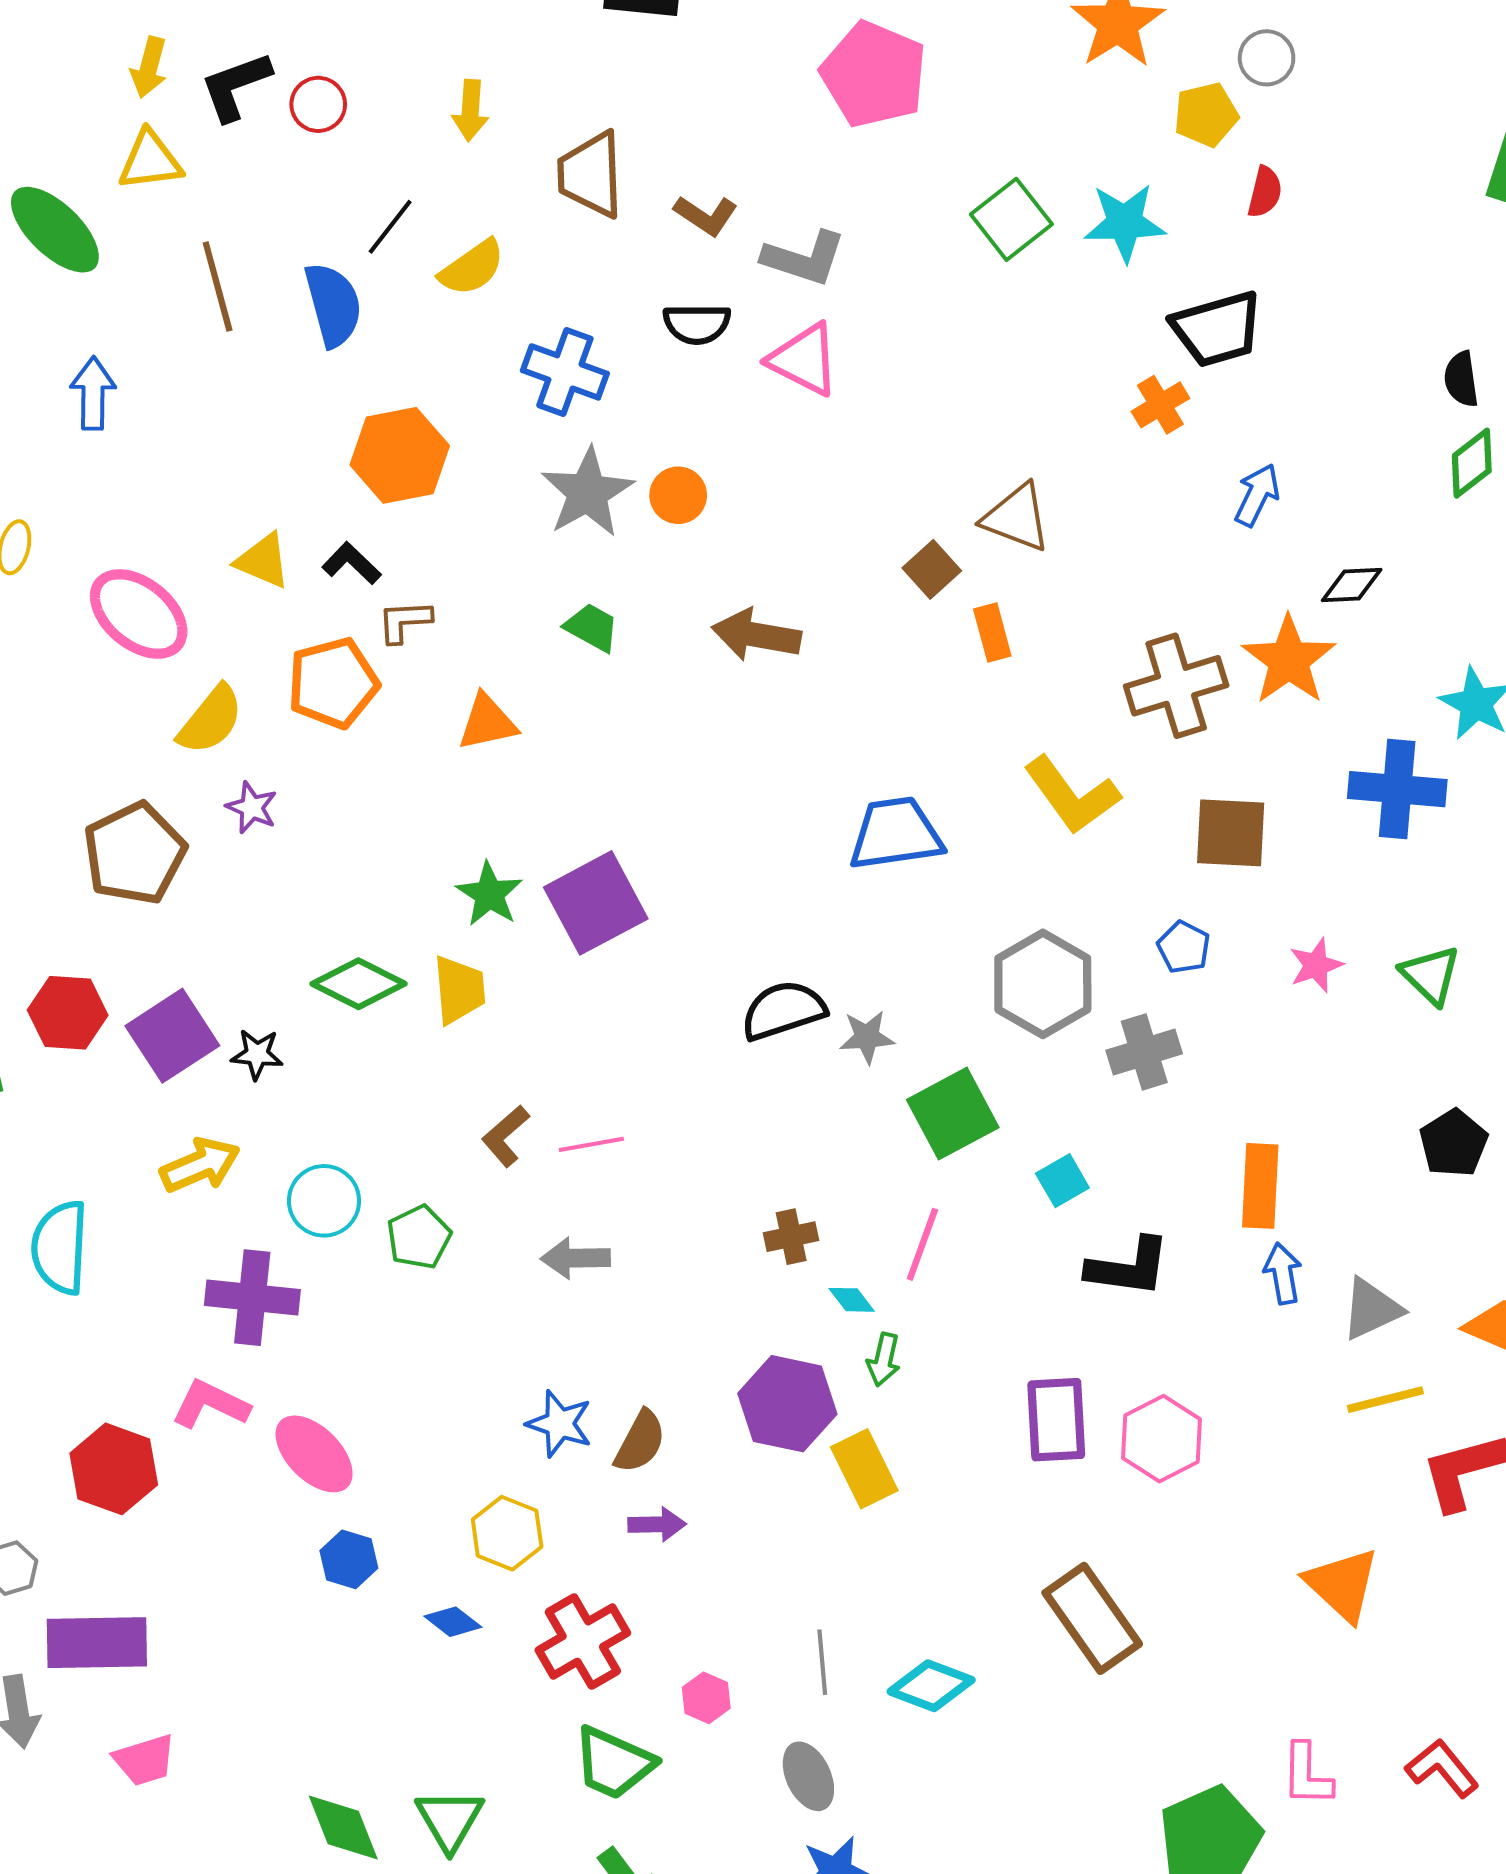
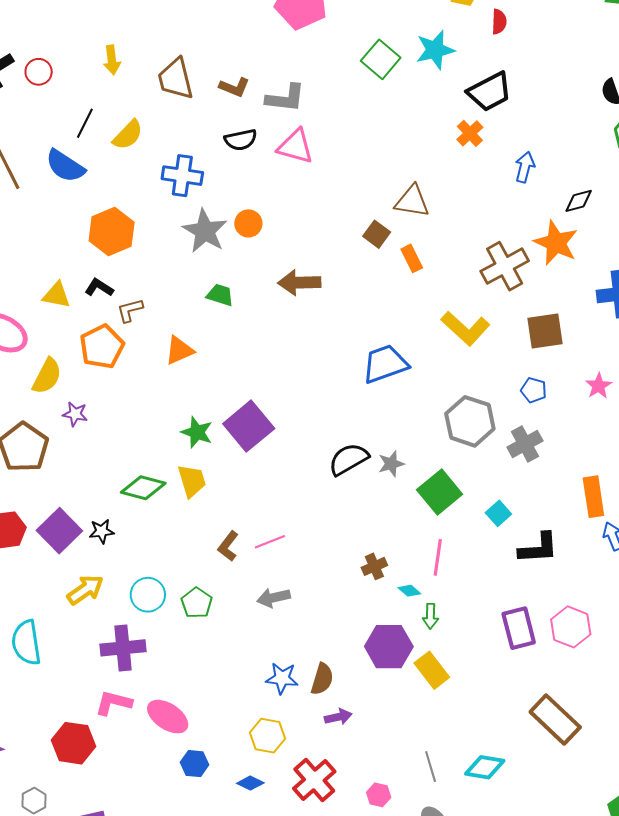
blue semicircle: (333, 305) -> (65, 166), turned 150

